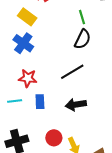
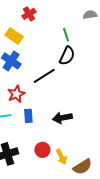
black line: (72, 72) -> (44, 76), moved
red star: (28, 78) -> (16, 94), turned -30

